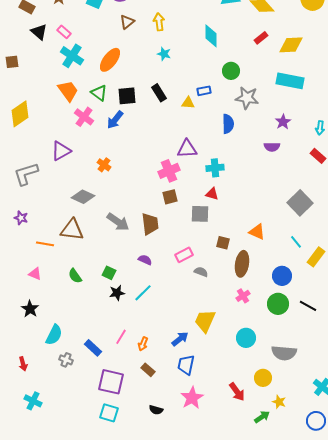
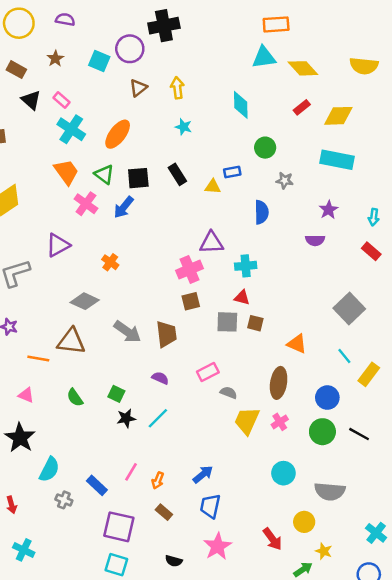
gray star: (247, 98) -> (285, 180), size x0.6
brown square: (223, 243) -> (255, 323), moved
black star: (30, 309) -> (20, 438), size x1.4
yellow trapezoid: (205, 321) -> (247, 421), moved

